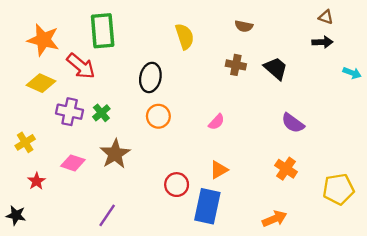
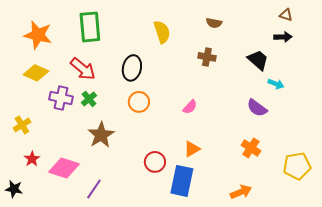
red arrow: (81, 66) -> (83, 69), moved
black trapezoid: (276, 68) -> (258, 60), moved
cyan arrow: (352, 73) -> (276, 84), moved
pink diamond: (73, 163) -> (64, 168), moved, size x1.4

